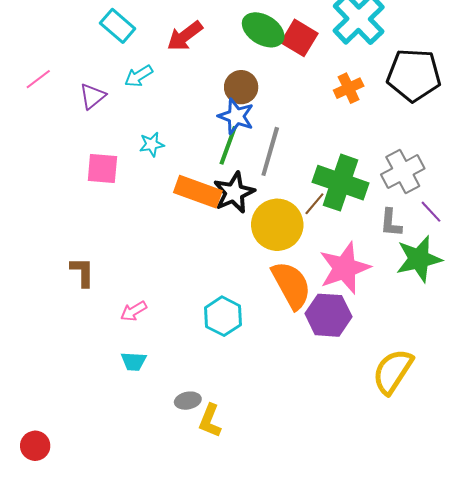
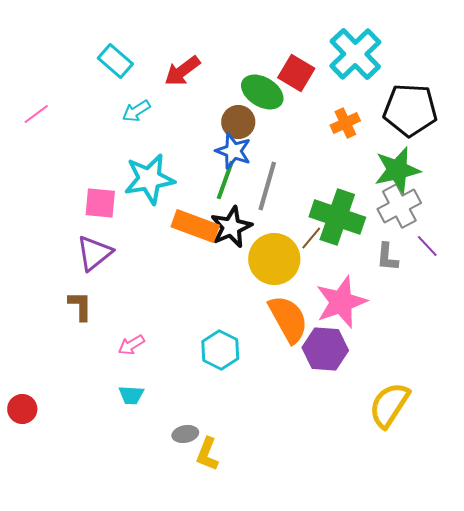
green ellipse: (263, 30) -> (262, 92), moved
purple triangle: (92, 96) -> (94, 253), moved, size x1.4
cyan star: (152, 144) -> (149, 179), size x2.0
green star: (419, 259) -> (397, 170), moved
red circle: (35, 446) -> (22, 409), moved

